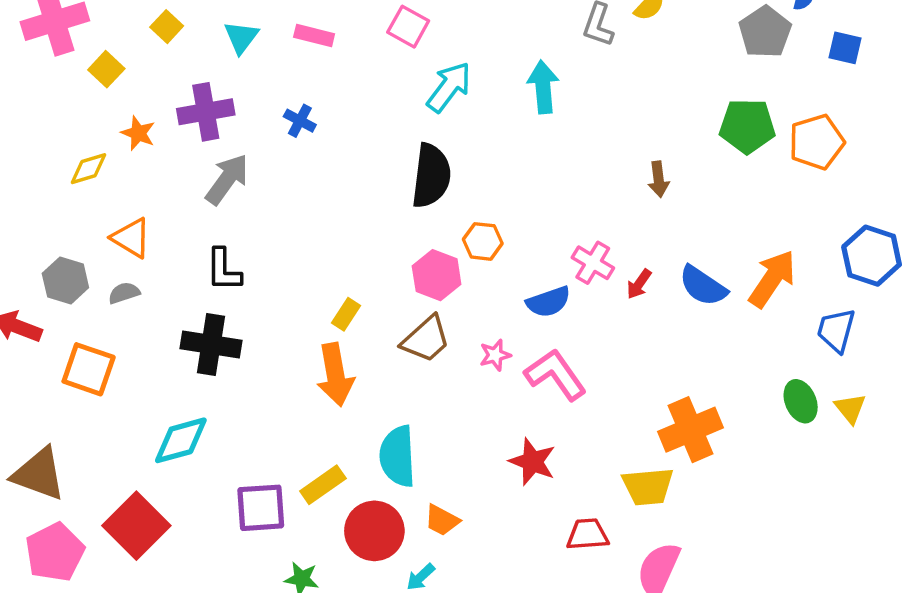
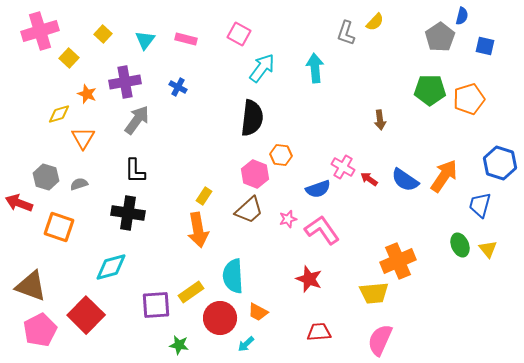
orange triangle: (131, 238) -> (83, 138), moved, turned 30
red arrow: (639, 284) -> (369, 179), turned 90
red trapezoid: (588, 534) -> (319, 332), moved

